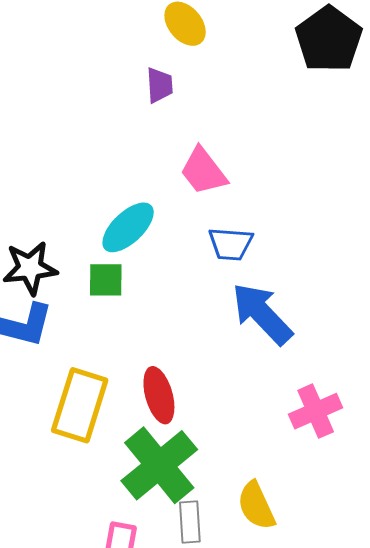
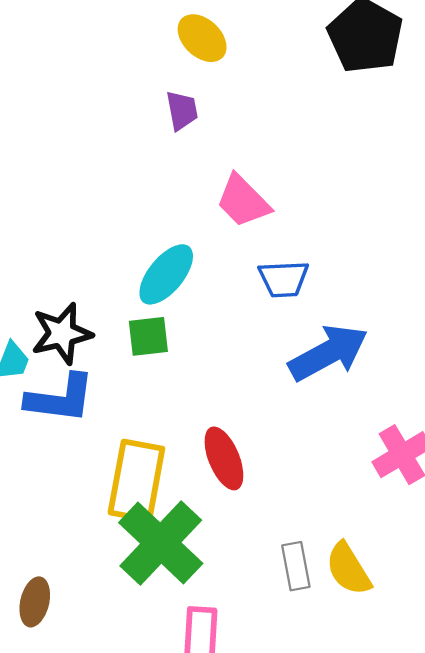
blue arrow: (262, 314) -> (328, 353), turned 112
green cross: (159, 465) -> (161, 543), moved
gray rectangle: (190, 522) -> (296, 566), moved

